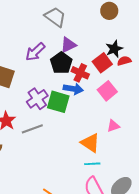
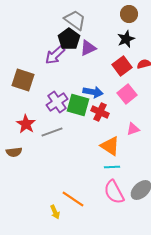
black star: (114, 49) -> (126, 39), moved
black pentagon: (61, 63) -> (69, 39), moved
red cross: (80, 73) -> (100, 112), moved

